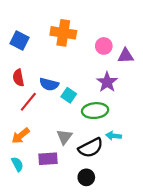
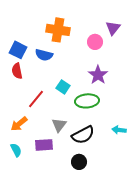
blue square: (20, 41) -> (18, 50), moved
purple triangle: (126, 56) -> (113, 28), moved, turned -49
blue semicircle: (49, 84) -> (44, 55), moved
red line: (28, 102) -> (36, 99), moved
cyan arrow: (114, 136) -> (119, 130), moved

